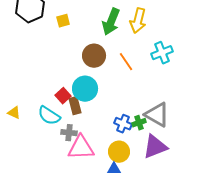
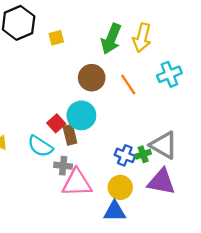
purple triangle: (155, 147) -> (161, 182), turned 32

